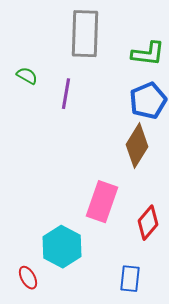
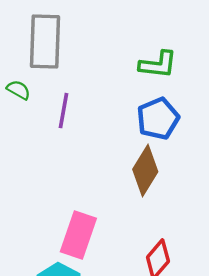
gray rectangle: (85, 34) -> (45, 41), moved
pink rectangle: (102, 202) -> (78, 235), moved

